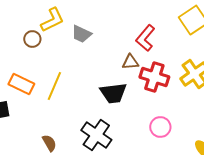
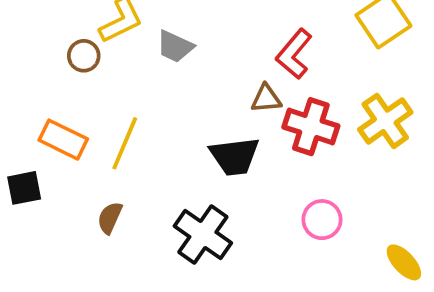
brown semicircle: (49, 143) -> (110, 218), moved, turned -126

